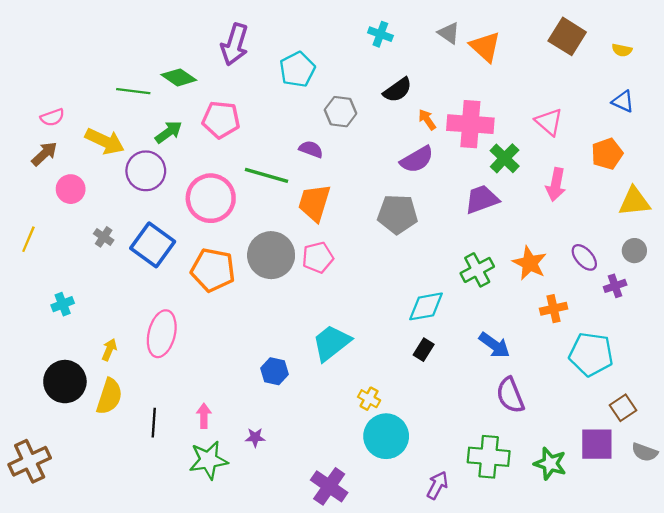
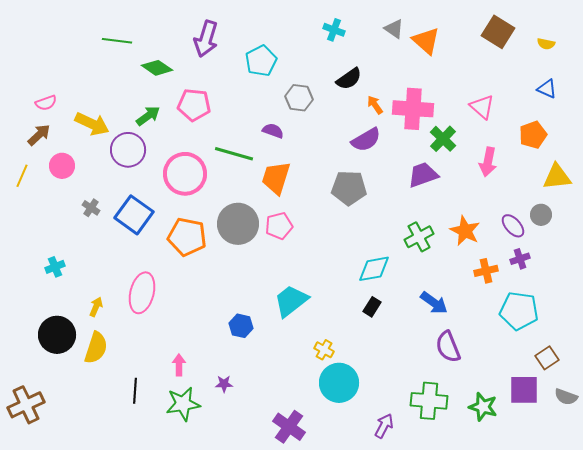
green line: (133, 91) -> (117, 41), moved
yellow line: (28, 239) -> (22, 176), moved
gray circle: (634, 251) -> (541, 215), moved
purple cross: (615, 286) -> (520, 259), moved
black line: (154, 423) -> (135, 391), moved

